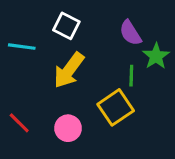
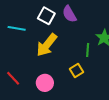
purple semicircle: (130, 33) -> (69, 14), moved
yellow square: (116, 107) -> (77, 70), size x0.6

